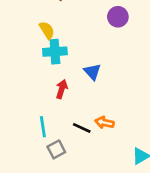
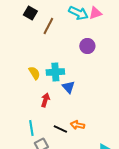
yellow semicircle: (47, 30) -> (34, 73), moved
cyan cross: (55, 52) -> (55, 72), moved

